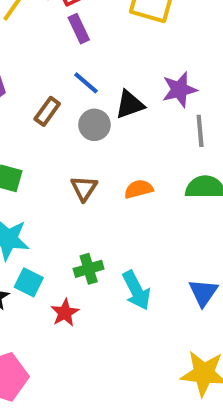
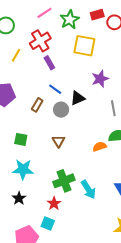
purple star: (179, 90) -> (100, 79), moved
orange semicircle: (139, 189) -> (100, 147), moved
green cross: (89, 269) -> (64, 181), size x1.5
cyan square: (29, 282) -> (48, 224), moved

